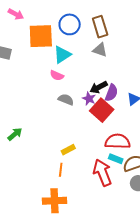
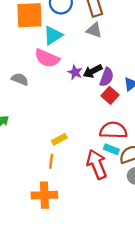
pink semicircle: (57, 75) -> (47, 58), size x1.6
purple star: (89, 99) -> (75, 72), moved
gray semicircle: (66, 100) -> (20, 79), moved
red square: (102, 110) -> (110, 95), moved, size x0.7

